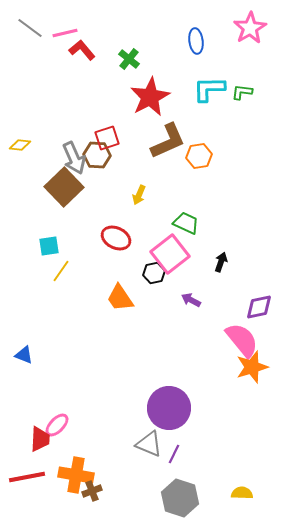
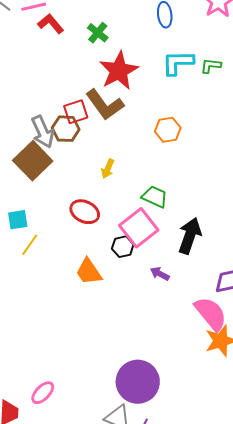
brown L-shape: (168, 141) -> (105, 105), moved, turned 78
black arrow: (221, 262) -> (190, 236), size x1.8
pink ellipse: (57, 425) -> (43, 393), moved

